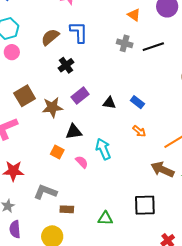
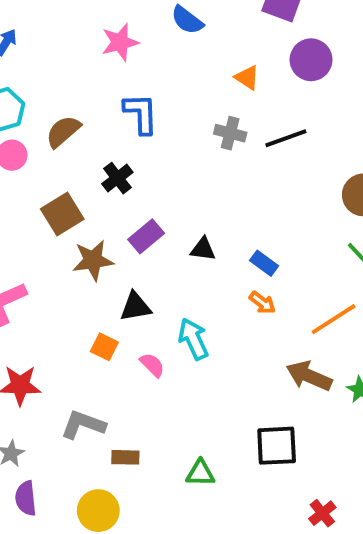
brown semicircle: (50, 37) -> (63, 131), moved
brown square: (25, 96) -> (62, 214), moved
blue rectangle: (137, 102) -> (264, 263), moved

